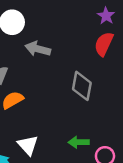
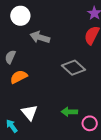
gray diamond: (82, 86) -> (74, 68), turned -60

